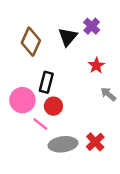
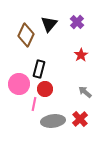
black triangle: (68, 37) -> (49, 24), moved
gray arrow: (108, 94) -> (85, 92), moved
pink line: (40, 124) -> (34, 104), turned 64

